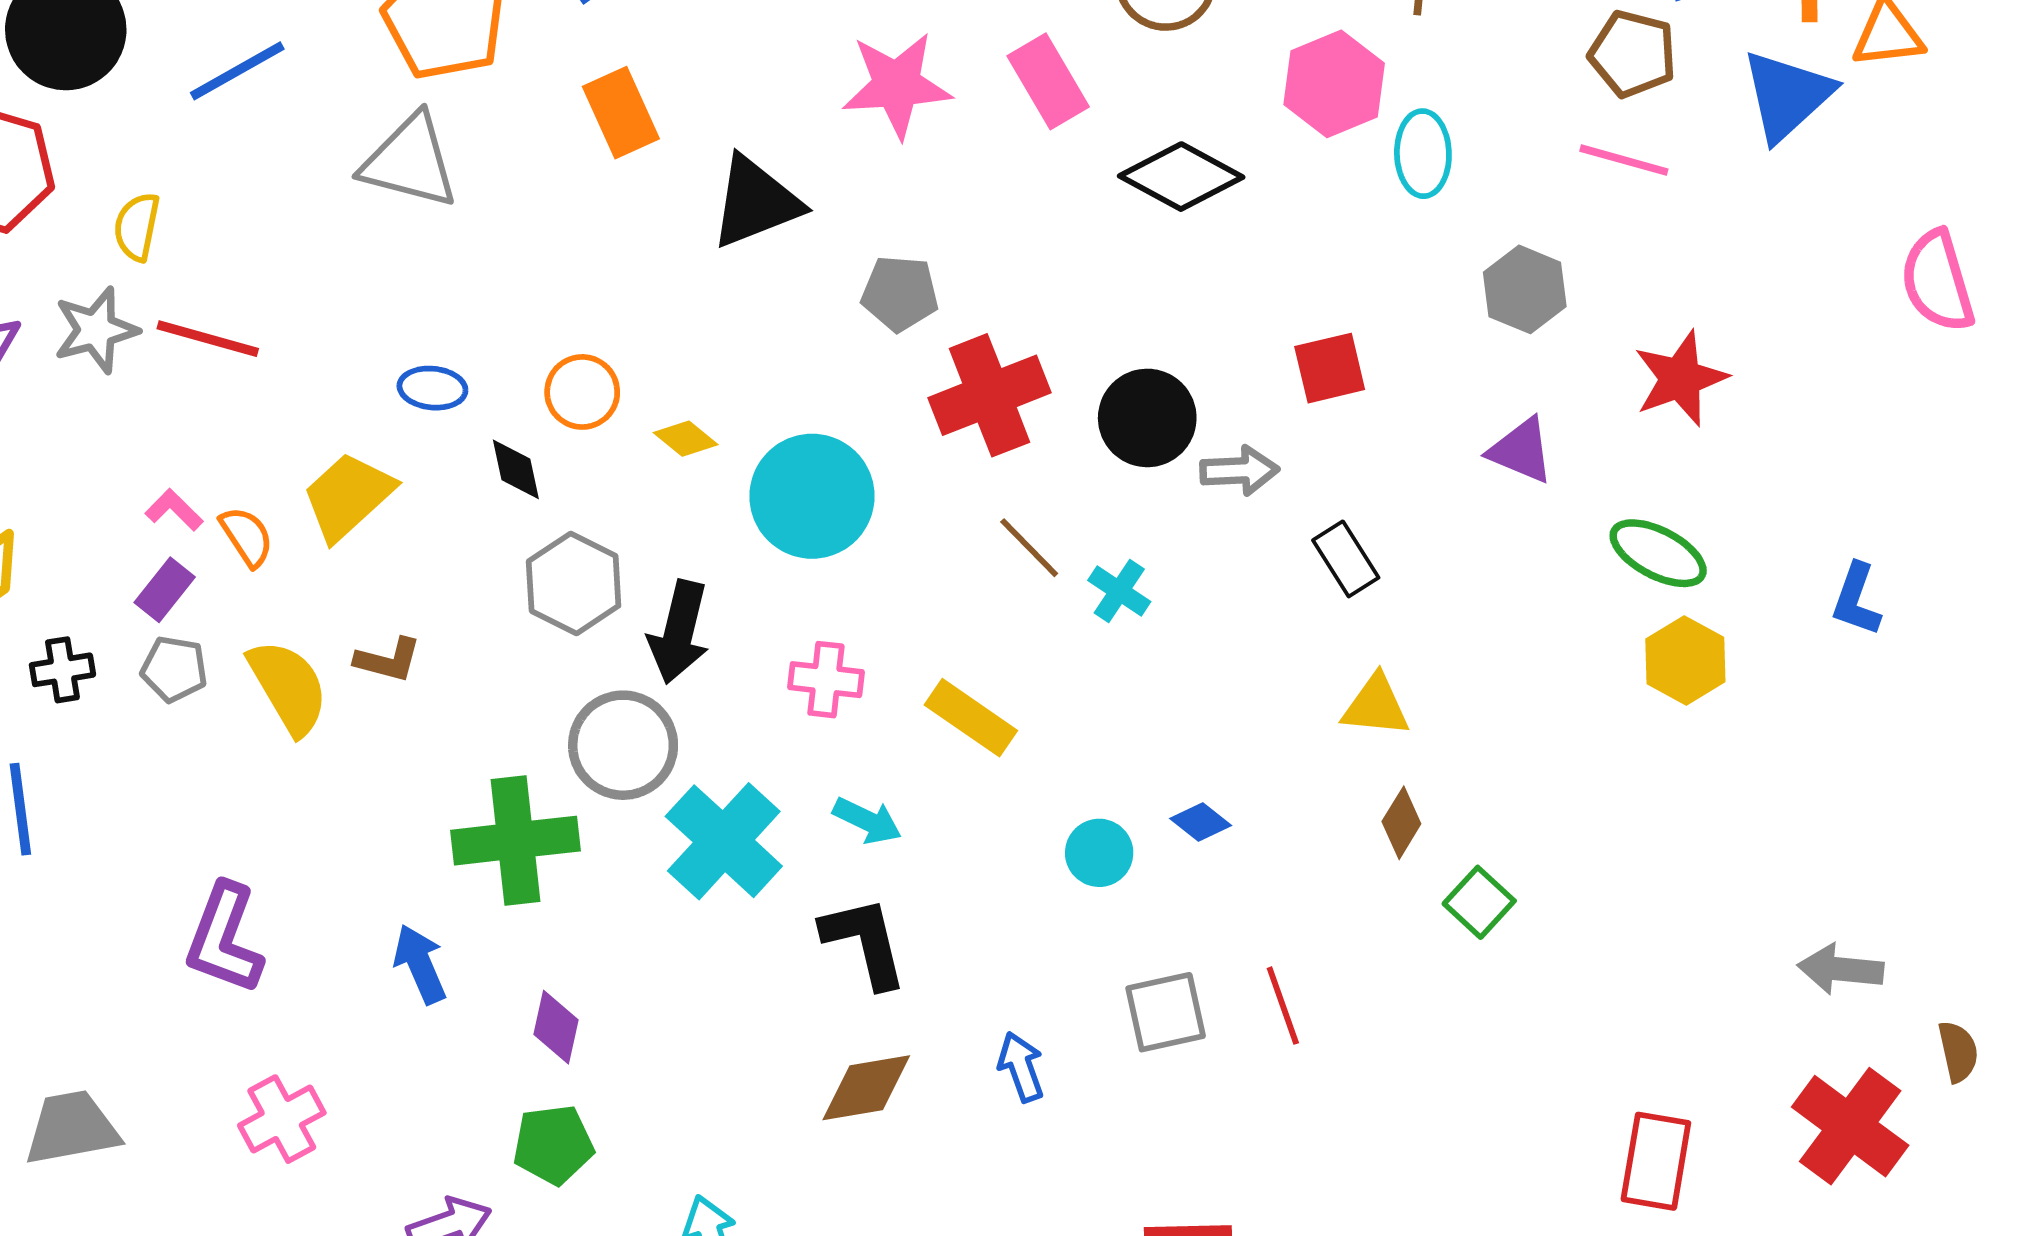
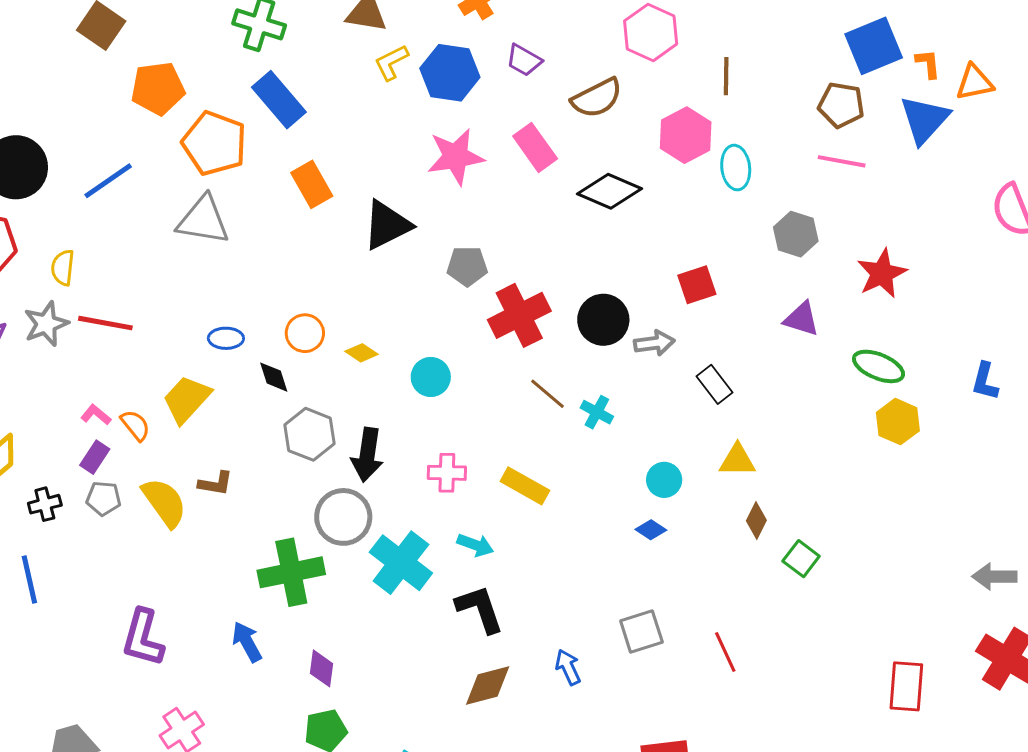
cyan circle: (812, 496) -> (431, 377), size x0.6
cyan circle: (1099, 853) -> (664, 480), moved
red line: (1283, 1006) -> (725, 652), moved

